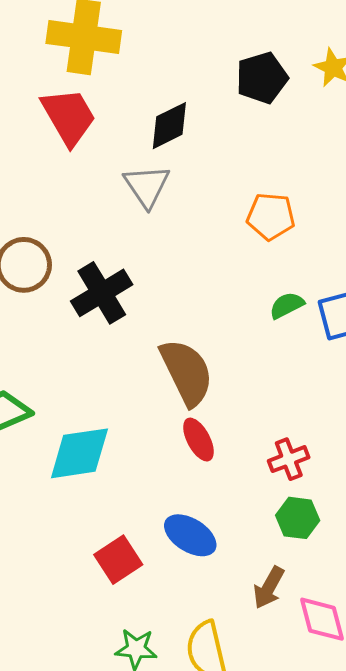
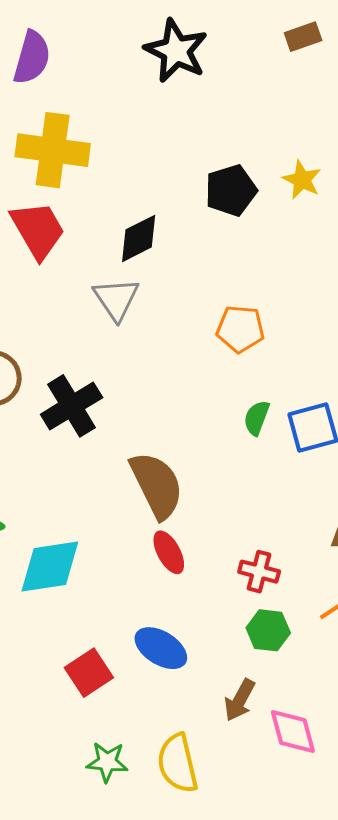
green semicircle: (287, 305) -> (257, 418), turned -42
red cross: (289, 459) -> (259, 572), turned 36

